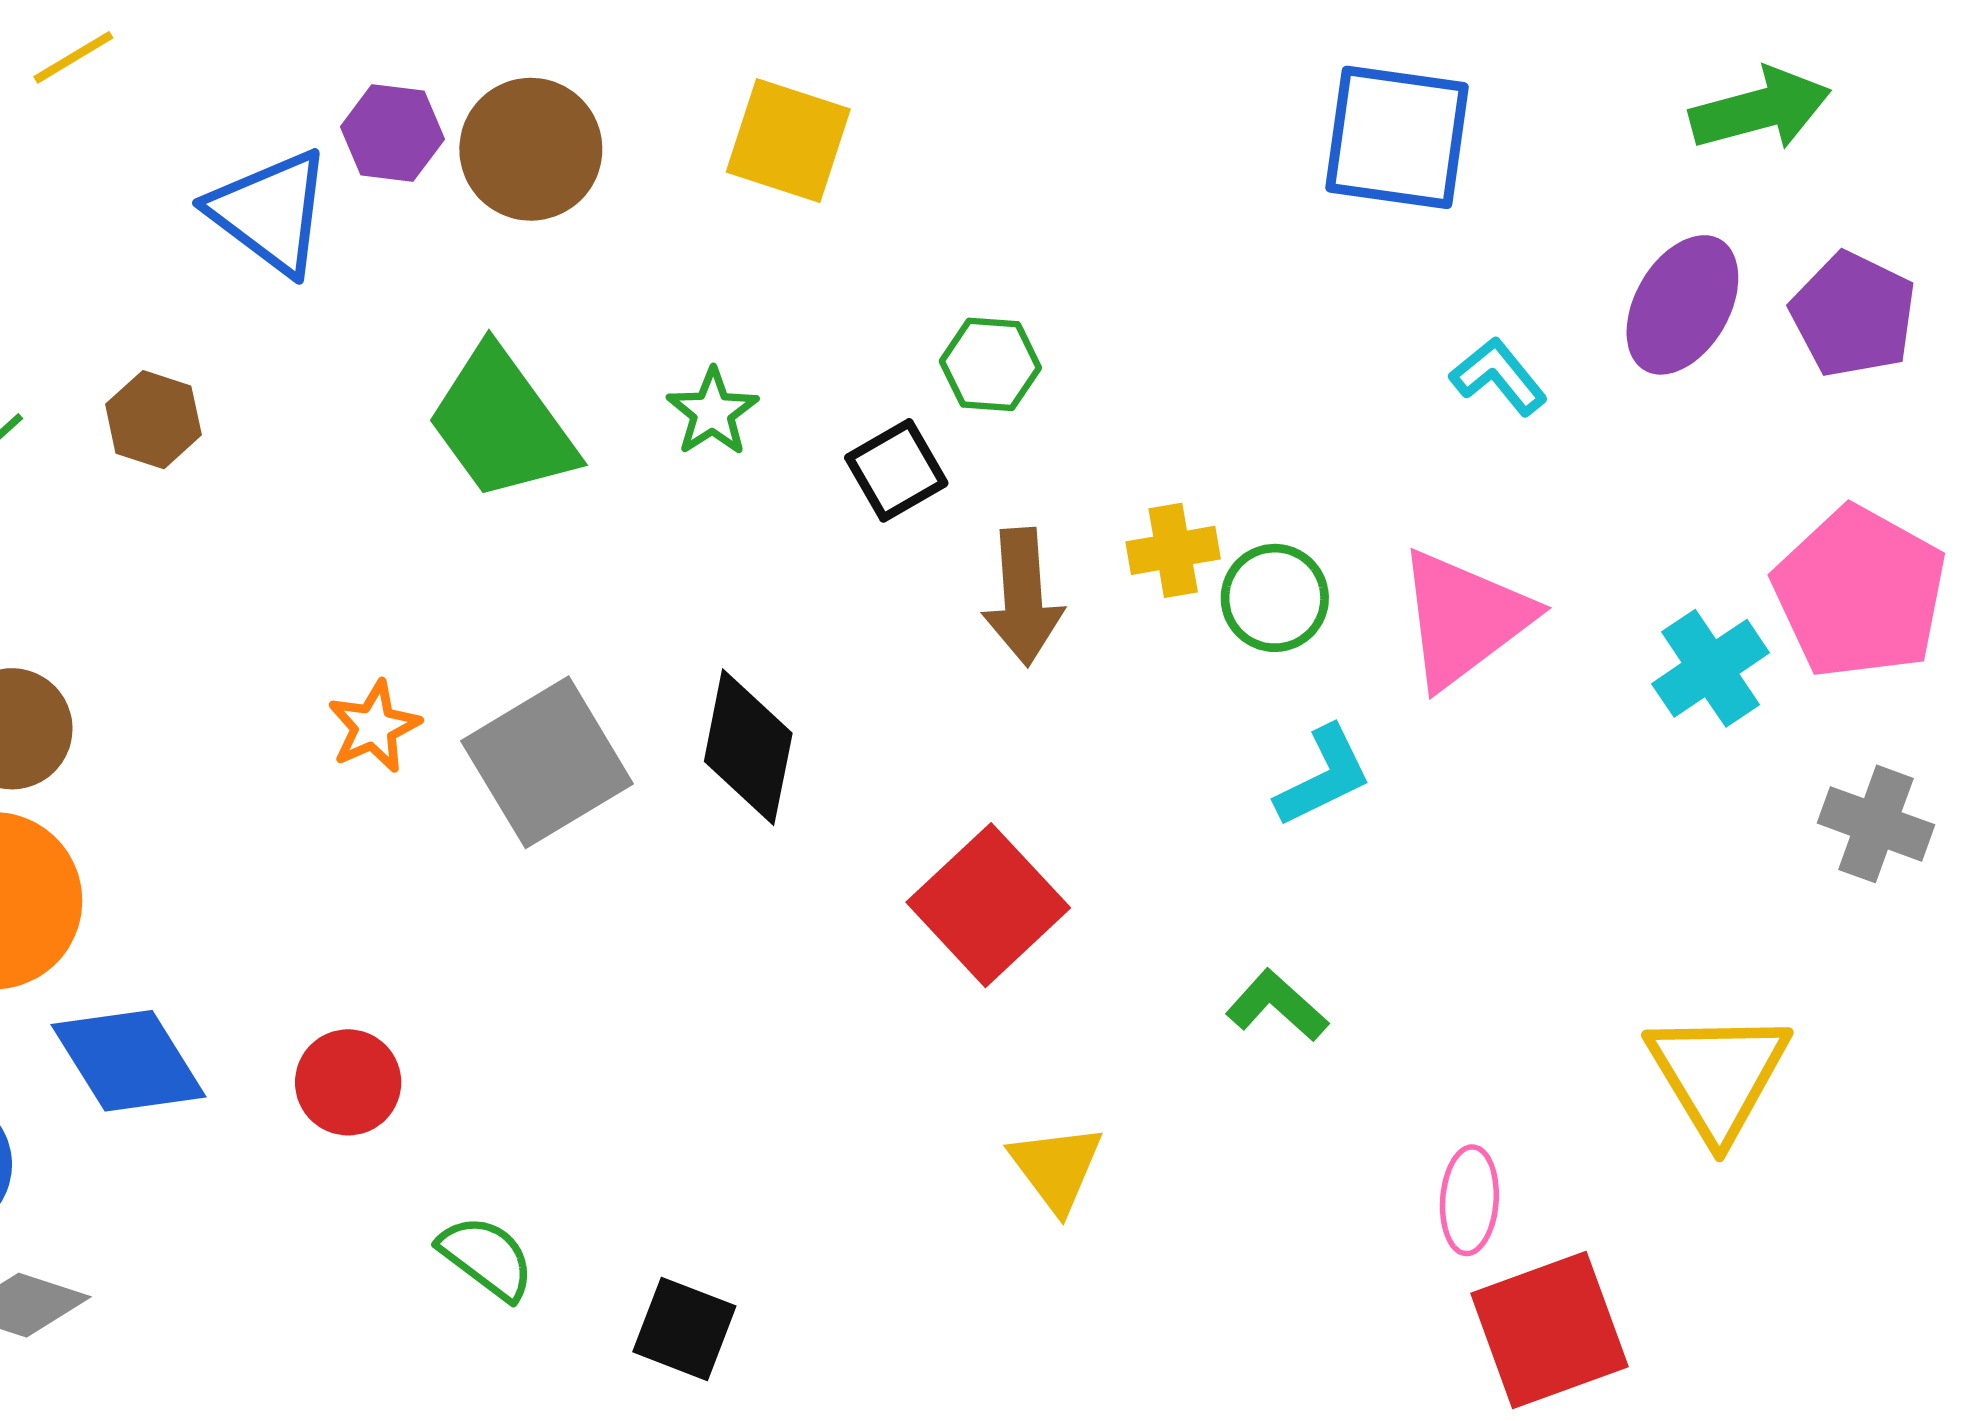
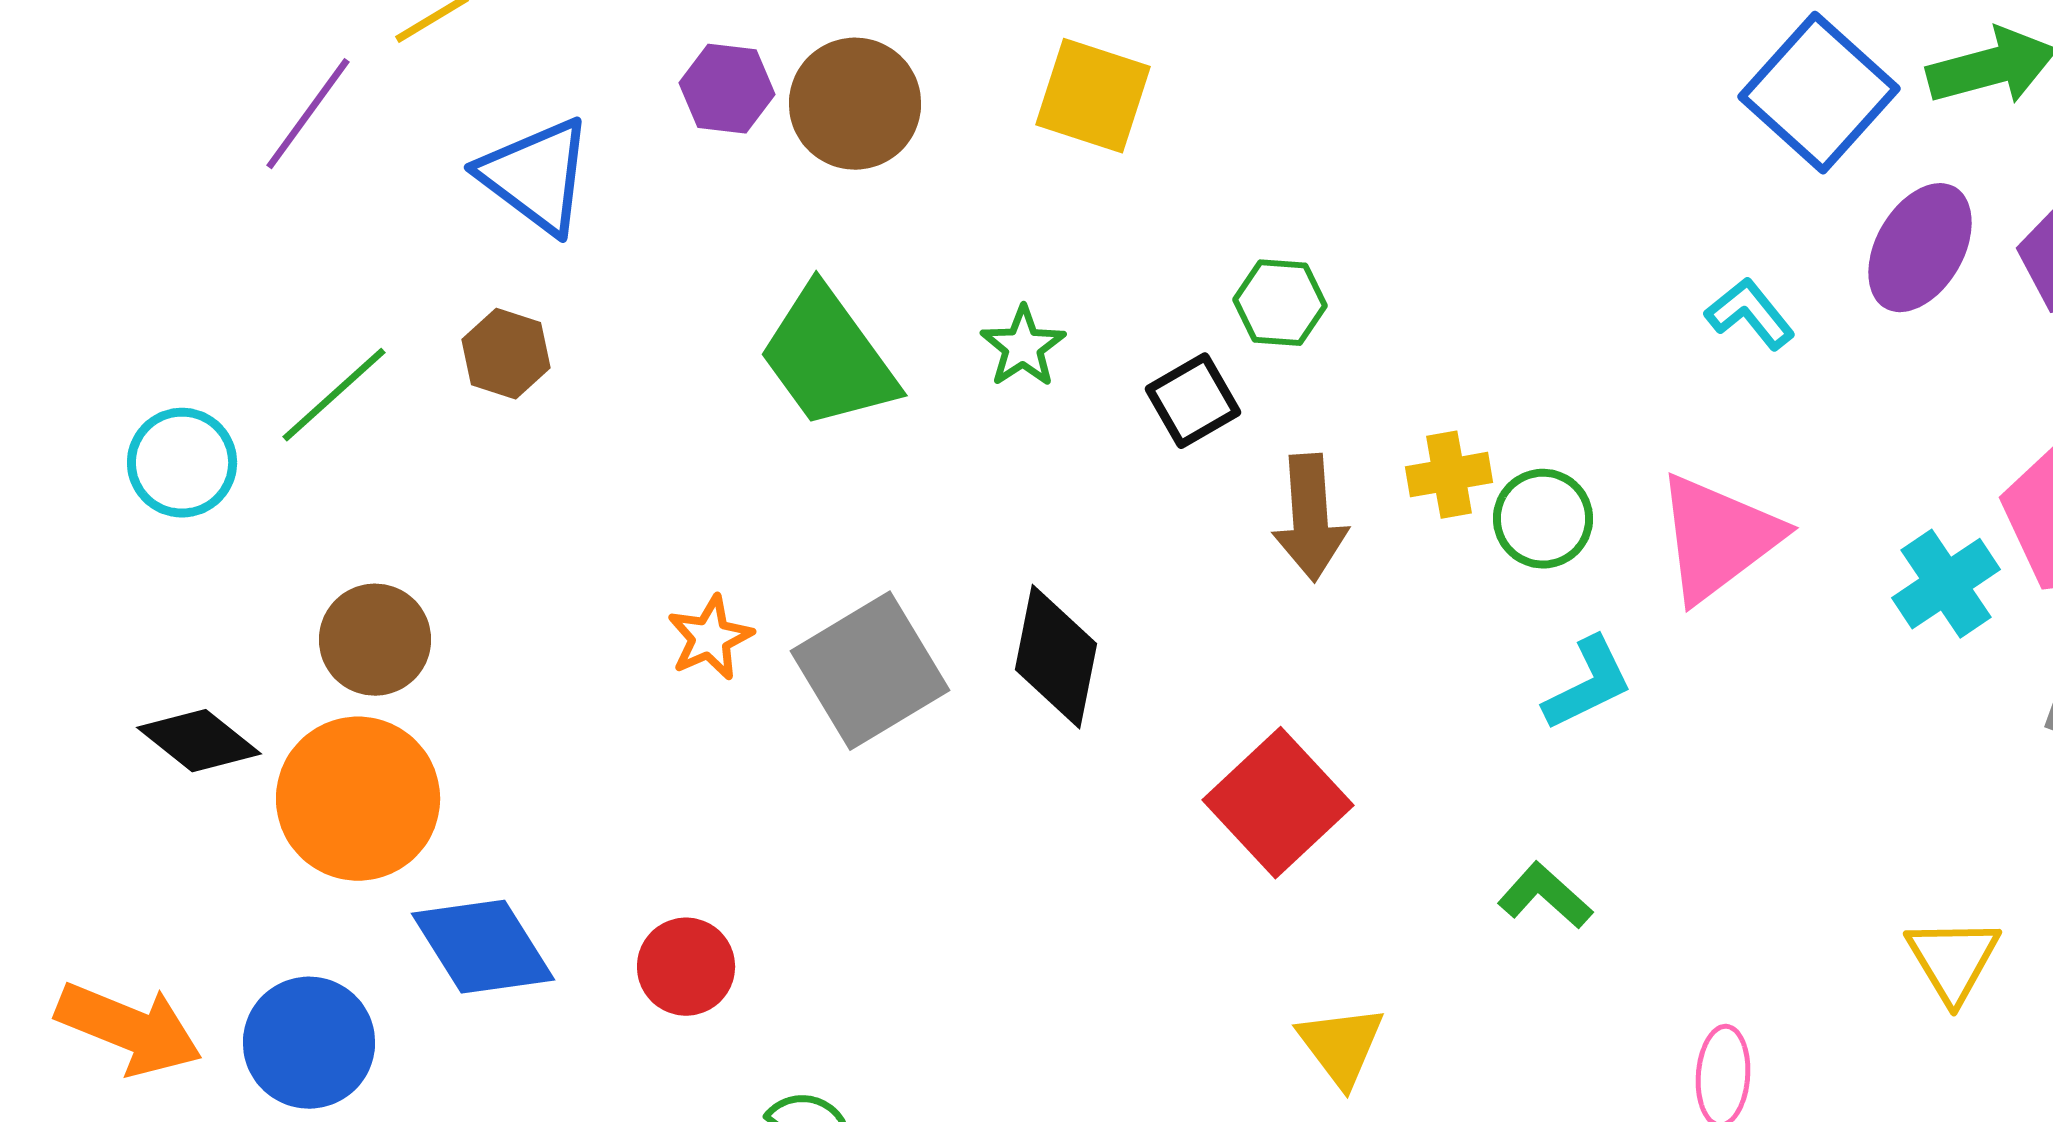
blue square: (1397, 137) -> (1819, 93), moved, turned 34
blue triangle: (270, 212) -> (536, 176), moved
yellow triangle: (1718, 1075) -> (1953, 960), size x0.7

